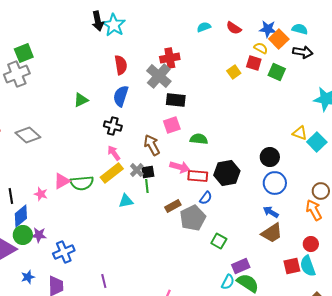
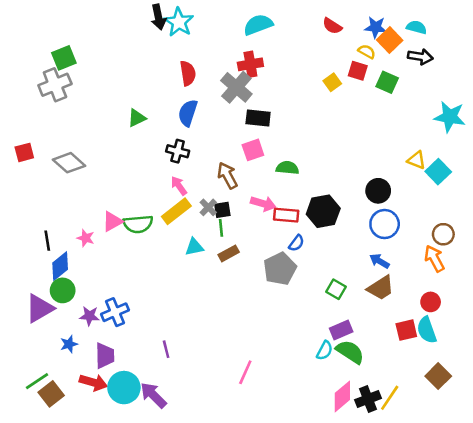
cyan semicircle: (204, 27) -> (258, 25), moved, size x1.6
brown rectangle: (173, 206) -> (229, 253), moved
purple star: (39, 235) -> (89, 316), moved
green square: (219, 241) -> (336, 289), moved

